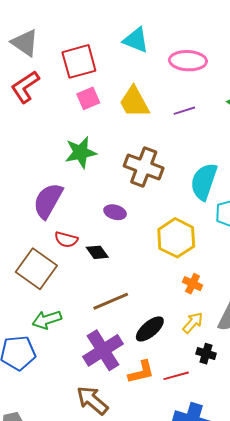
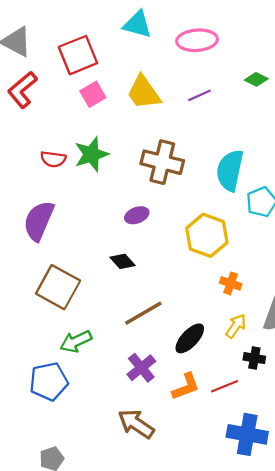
purple semicircle: (48, 201) -> (39, 221), moved
purple ellipse: (115, 212) -> (137, 215), turned -30
red semicircle: (66, 240) -> (53, 159), moved
purple cross: (103, 350) -> (141, 368), size x0.7

